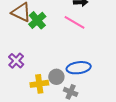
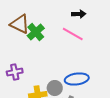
purple cross: (16, 61) -> (15, 72), turned 35

